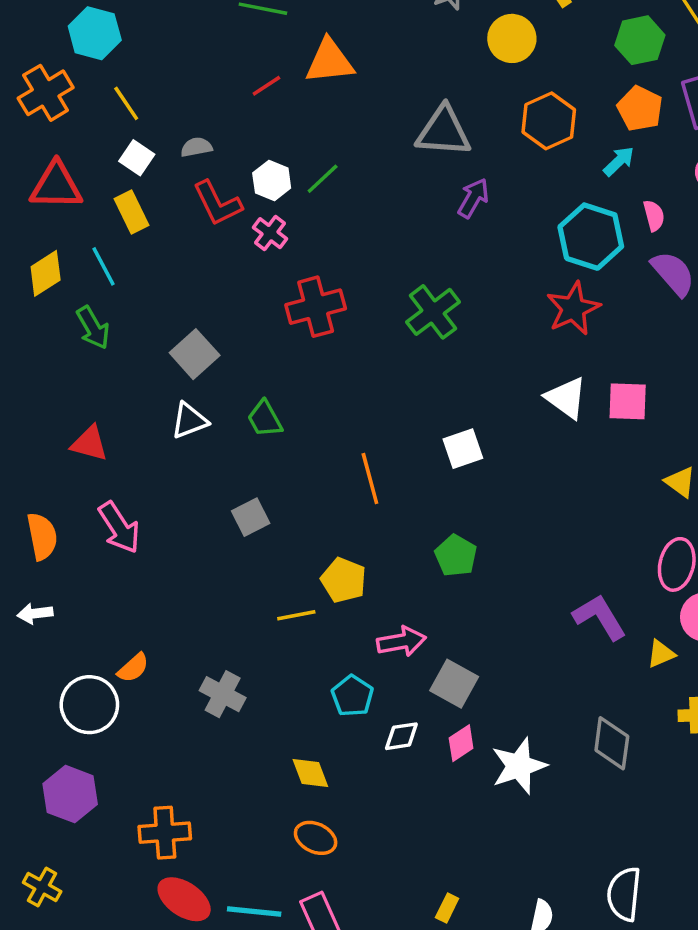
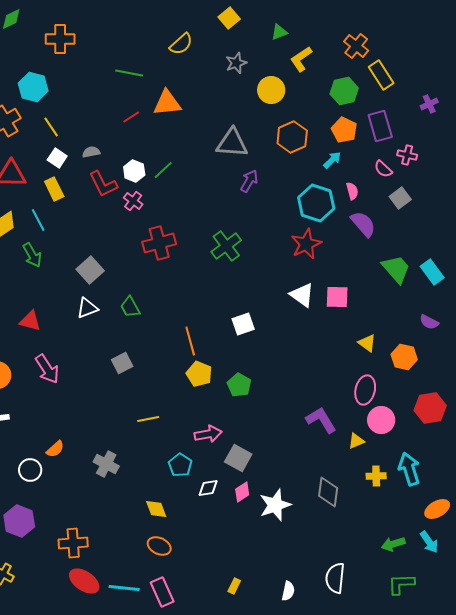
yellow pentagon: (344, 580) -> (199, 374), moved
white circle: (89, 705) -> (30, 470), size x0.7

